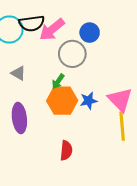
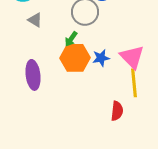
gray triangle: (18, 73) -> (35, 20), moved
red semicircle: (66, 151) -> (117, 111), moved

